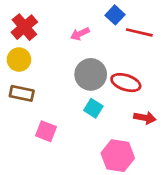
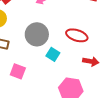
gray circle: (91, 74) -> (37, 34), moved

